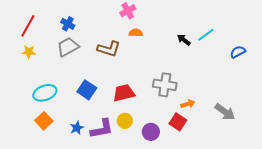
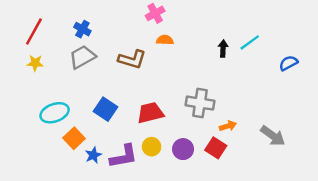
black arrow: (184, 40) -> (223, 48), turned 56
orange square: (44, 121) -> (74, 138), moved
purple circle: (151, 132) -> (183, 149), moved

